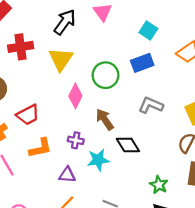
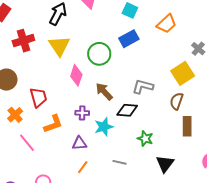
gray L-shape: (151, 105) -> (143, 87), moved
red trapezoid: (28, 115) -> (38, 97), turned -70
black diamond: (128, 145) -> (127, 110), turned -45
green star: (159, 185) -> (145, 139), moved

